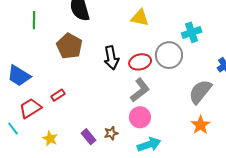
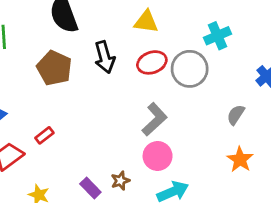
black arrow: (111, 58) -> (105, 57), moved
red ellipse: (140, 62) -> (152, 62), moved
gray semicircle: (200, 92) -> (236, 115), size x0.6

